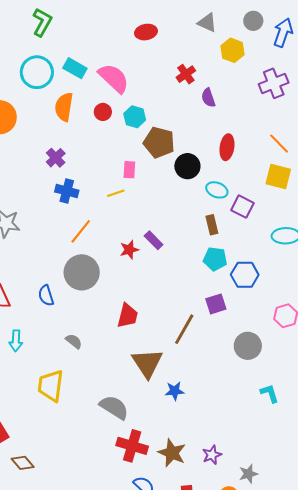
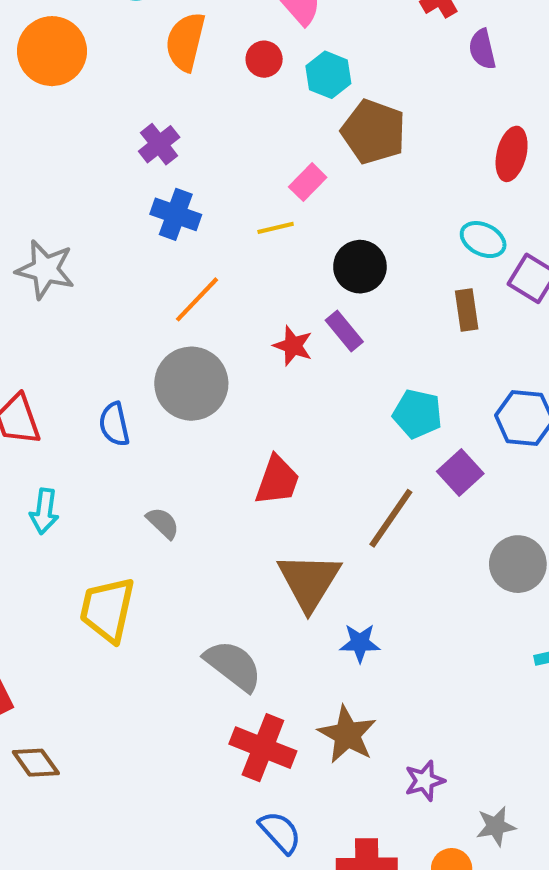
black circle: (187, 166) -> (360, 267), moved
pink rectangle: (129, 170) -> (308, 182), turned 36
red star: (129, 250) -> (293, 346), turned 30
cyan pentagon: (215, 259) -> (417, 414), moved
purple square: (216, 304) -> (460, 473), turned -30
brown star: (172, 453) -> (347, 735), moved

